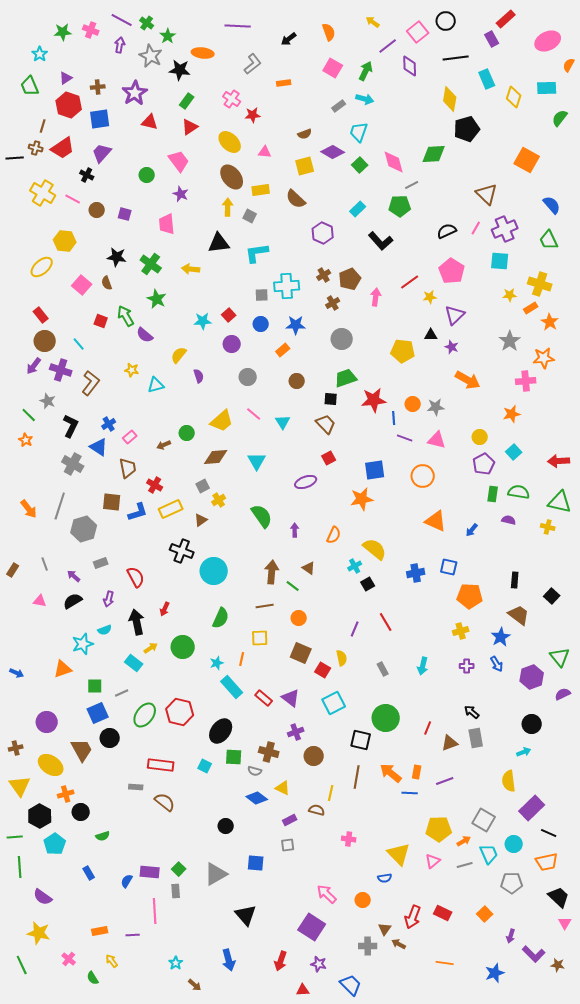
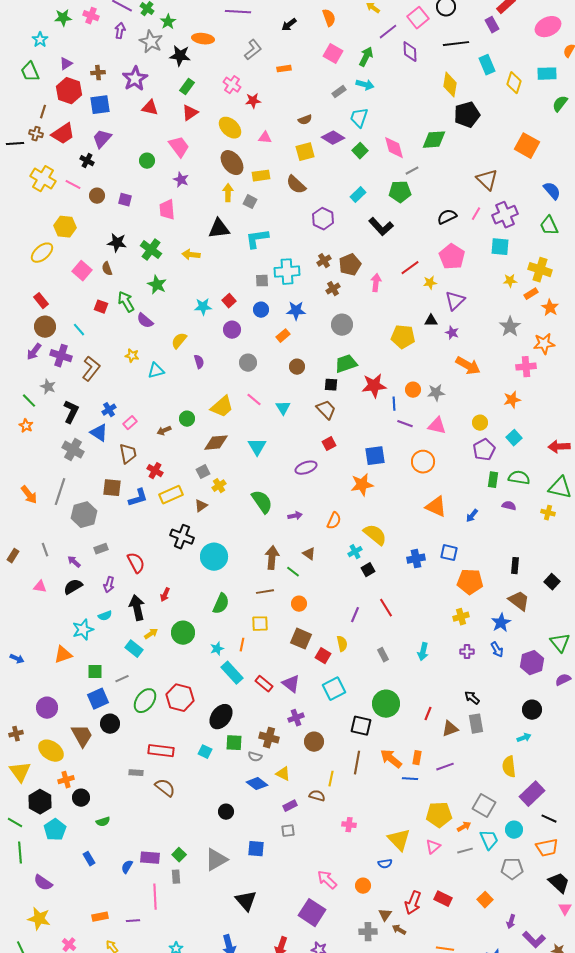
purple arrow: (295, 530) -> (295, 516), turned 80
green line: (15, 837) -> (15, 823), turned 35

